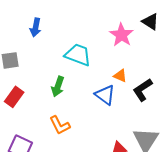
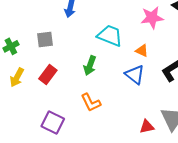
pink star: (121, 35) -> (152, 18), turned 30
orange triangle: (120, 76) -> (142, 51), moved

